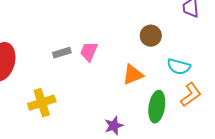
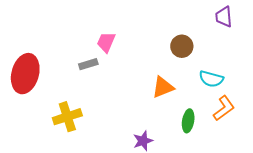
pink trapezoid: (89, 52) -> (106, 42), moved
green ellipse: (157, 107) -> (188, 121), size x0.7

